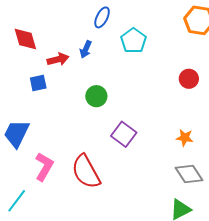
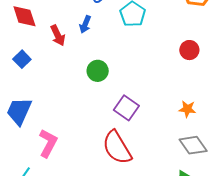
red arrow: (58, 59) -> (58, 35), turned 80
blue square: (38, 83) -> (22, 59), moved, turned -30
red semicircle: (86, 172) -> (117, 148), moved

